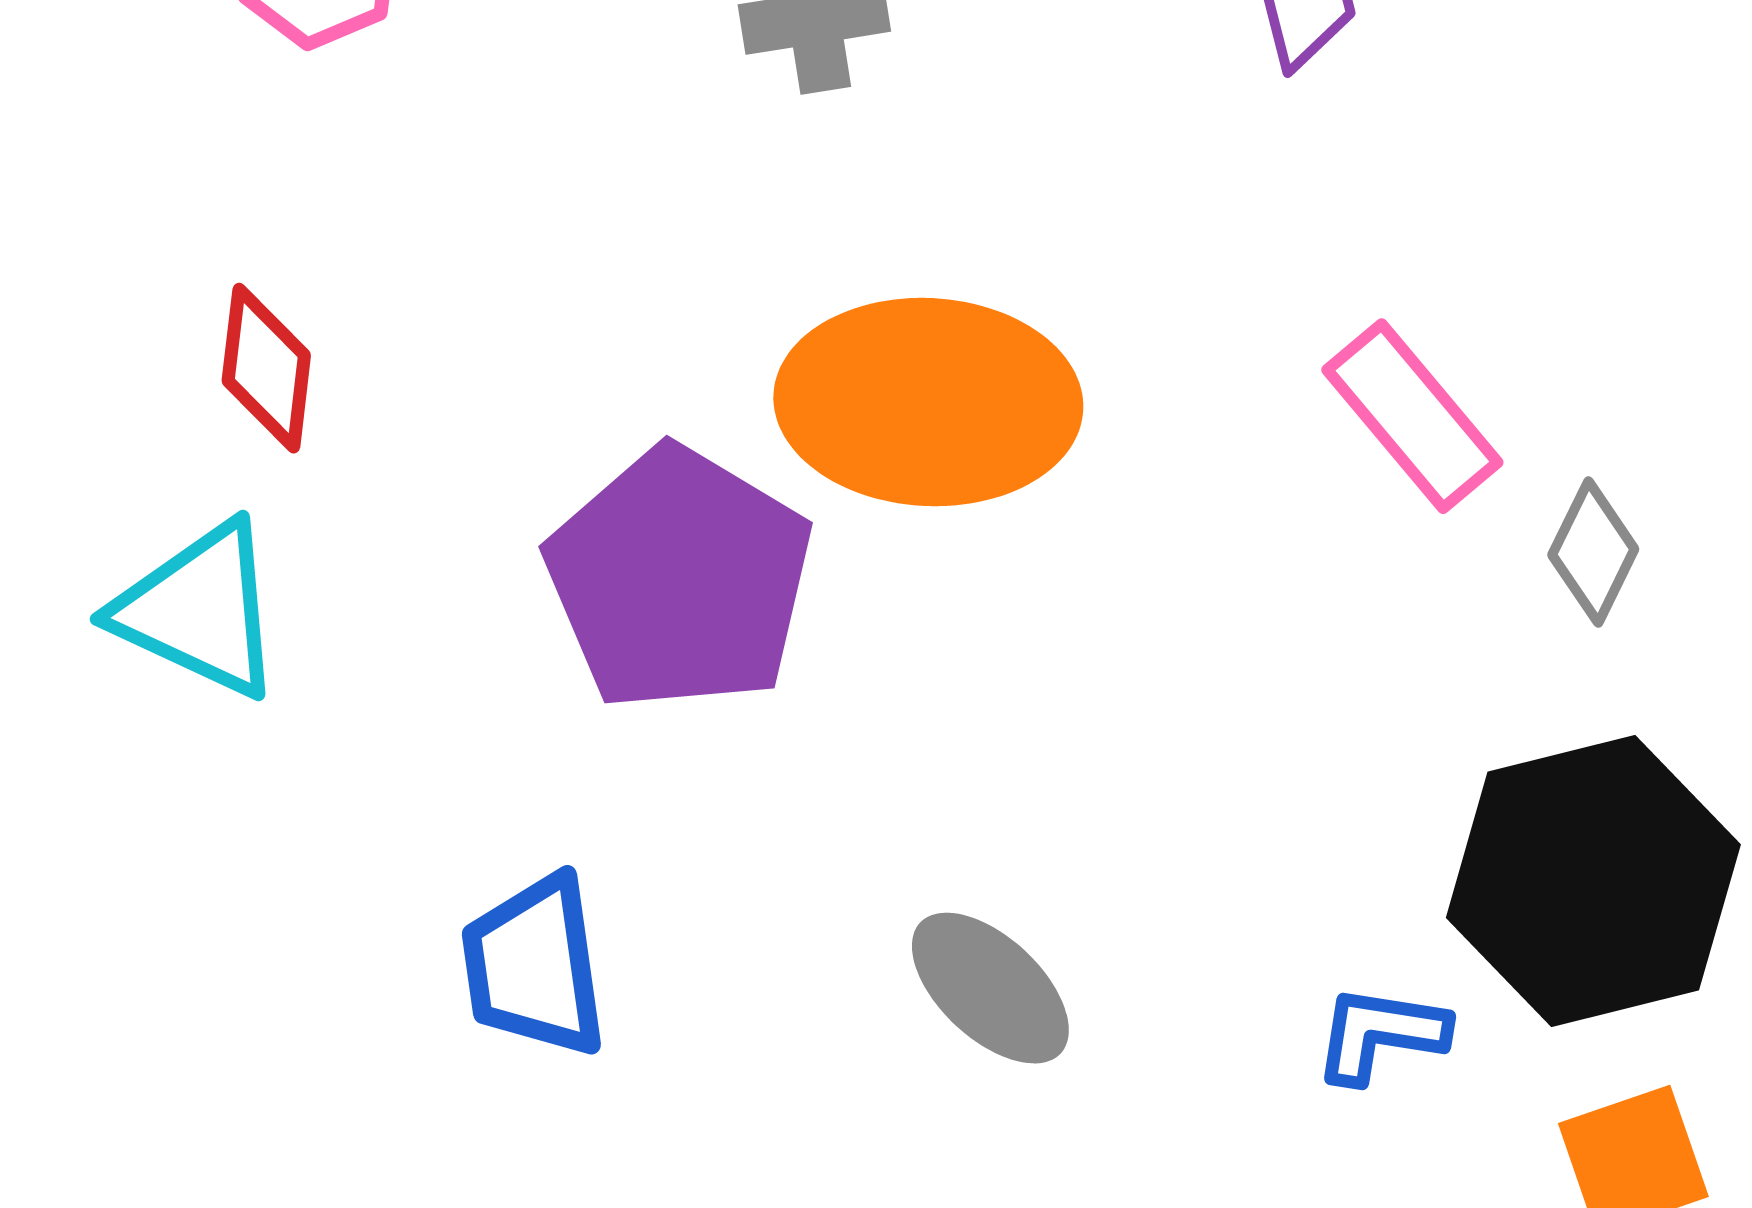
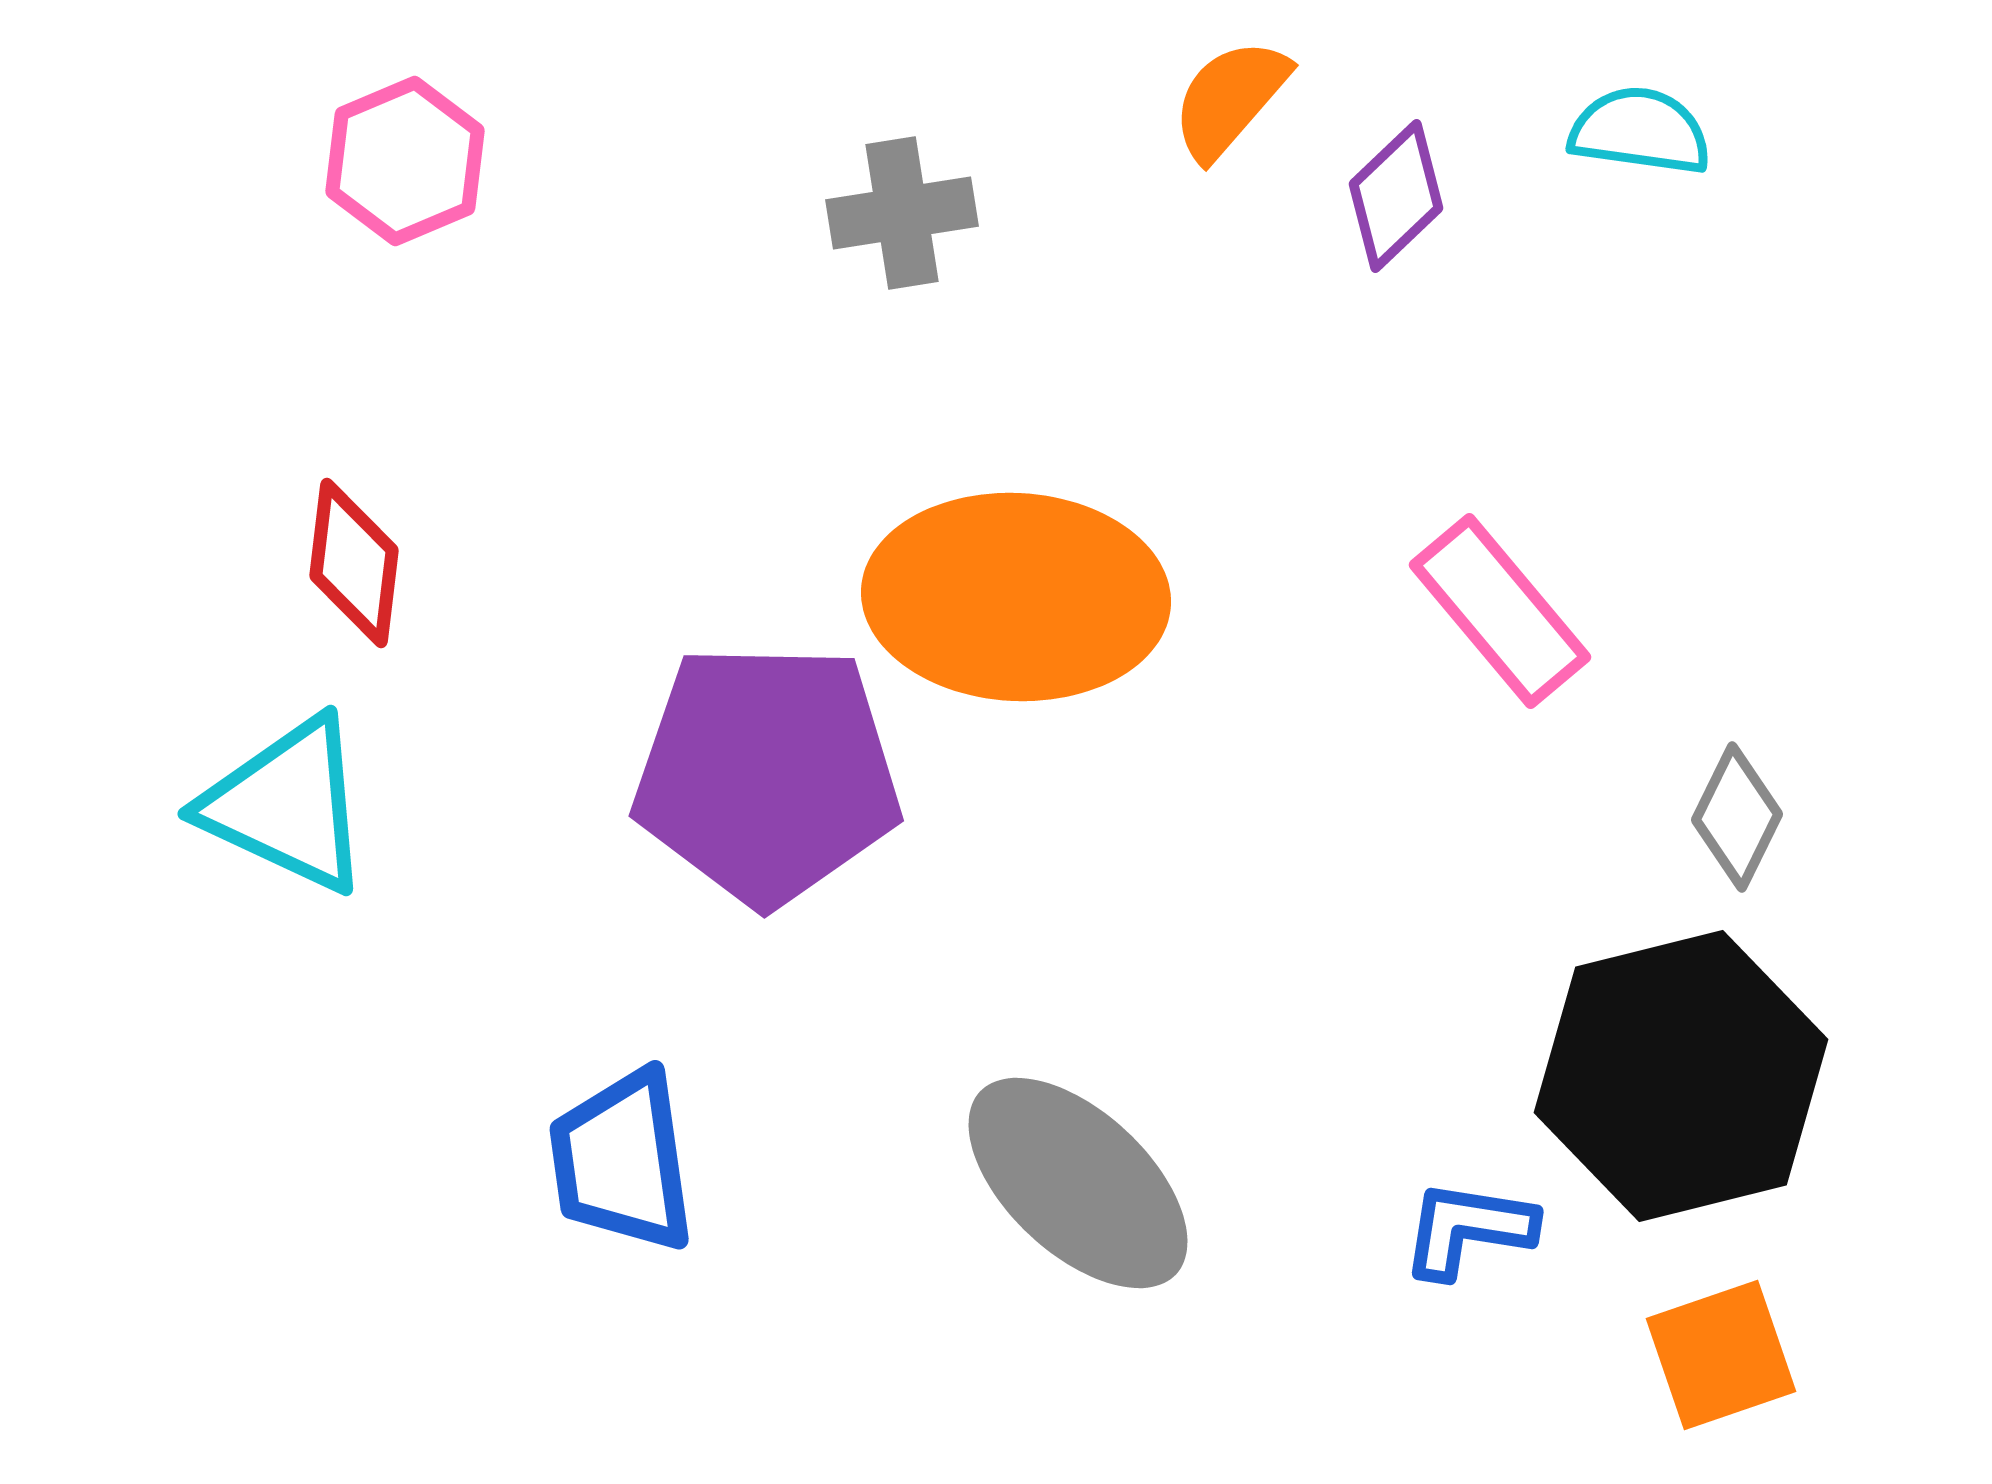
gray diamond: (1593, 552) -> (1737, 817), moved
purple pentagon: (679, 579) -> (767, 774), turned -30
gray ellipse: (990, 988) -> (1078, 1183), size x1.4

